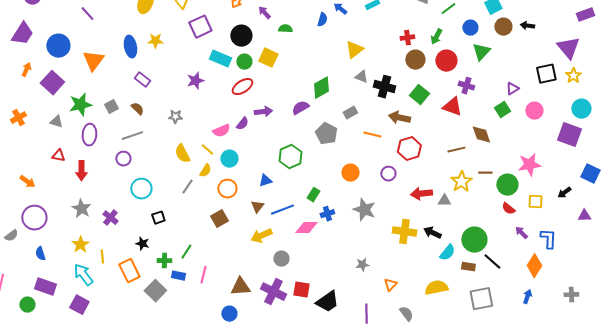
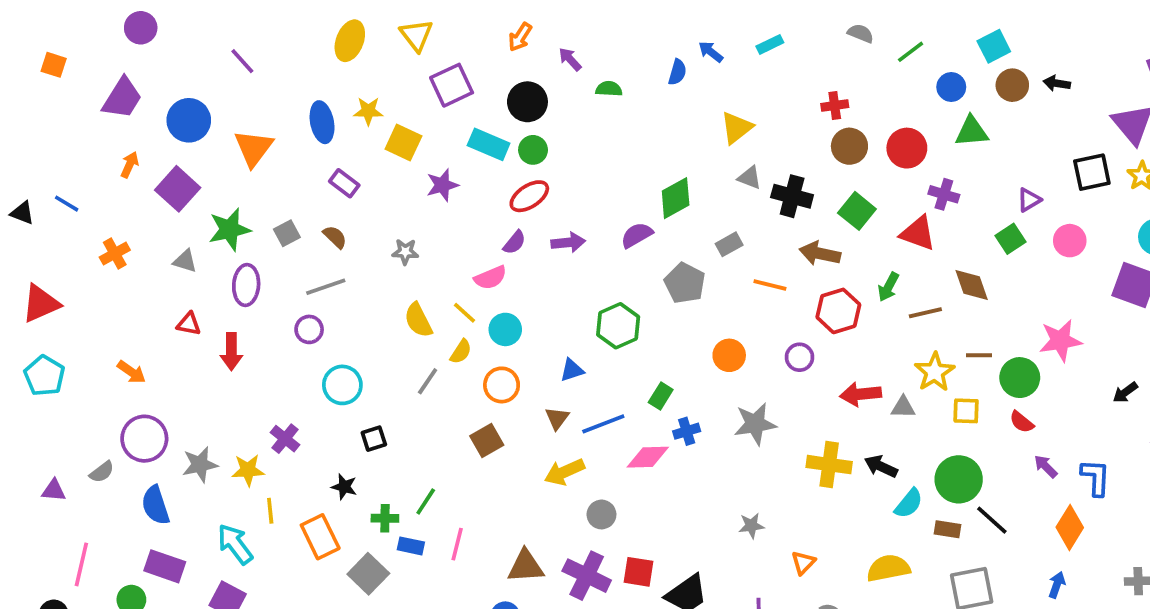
green arrow: (436, 37) -> (888, 287), moved
green triangle: (481, 52) -> (972, 131), turned 42
yellow square: (268, 58) -> (403, 143), moved
purple semicircle: (242, 124) -> (515, 242), moved
yellow square: (535, 202) -> (966, 411), moved
gray star: (81, 209) -> (200, 465), moved, turned 30
gray star: (364, 210) -> (755, 424), turned -30
yellow star: (80, 245) -> (248, 470), moved, turned 30
blue semicircle: (40, 254) -> (155, 505), size x1.5

